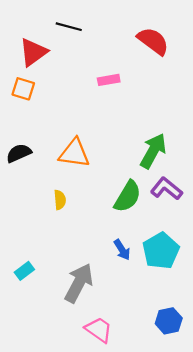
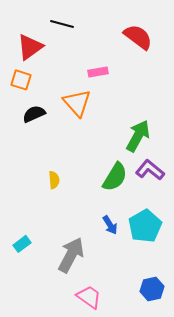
black semicircle: (19, 153) -> (34, 114), moved
orange triangle: (74, 153) -> (77, 103), moved, turned 40

